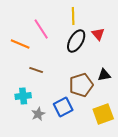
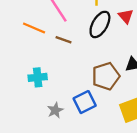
brown line: (36, 70) -> (63, 40), moved
cyan cross: (23, 96) -> (38, 77), moved

